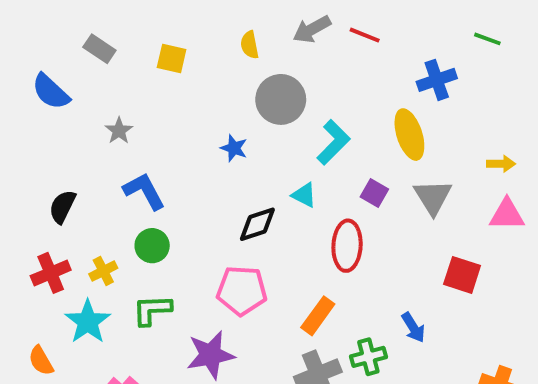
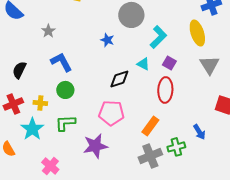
purple square: (374, 193) -> (169, 63), moved
yellow cross: (103, 271) -> (40, 103), turned 32

